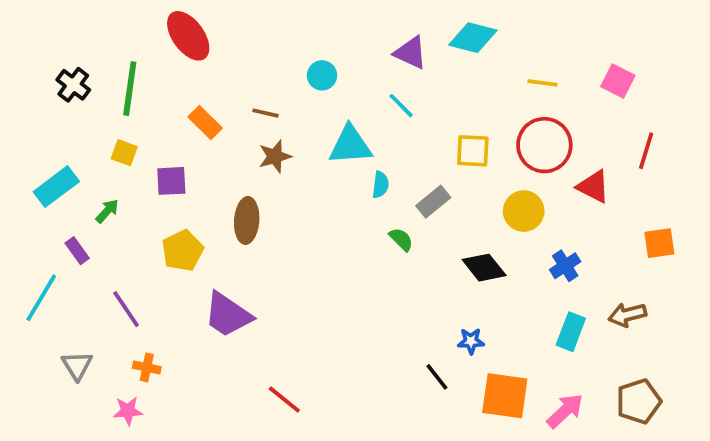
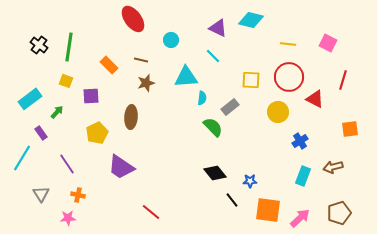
red ellipse: (188, 36) -> (133, 19), moved
green semicircle: (401, 239) -> (213, 127), size x1.5
black diamond: (484, 268) -> (215, 173), moved

